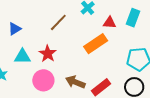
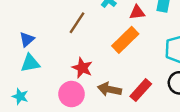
red star: (48, 54) -> (82, 68), moved
cyan triangle: (22, 57) -> (30, 63), moved

